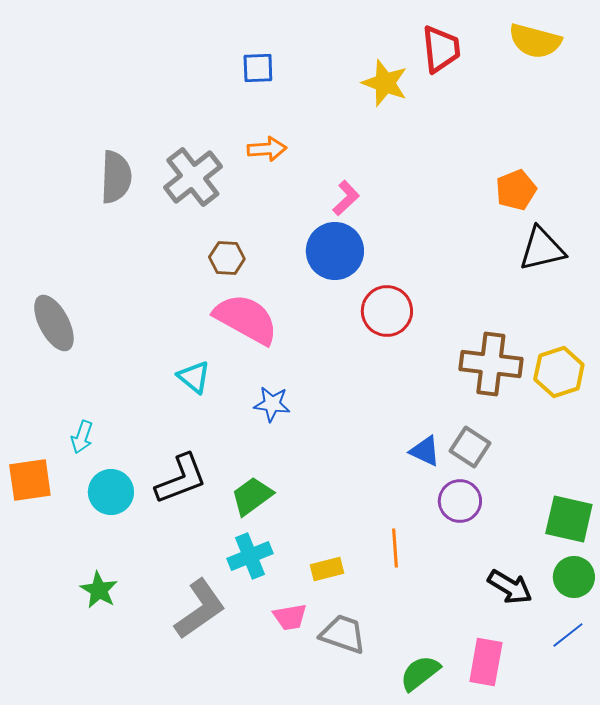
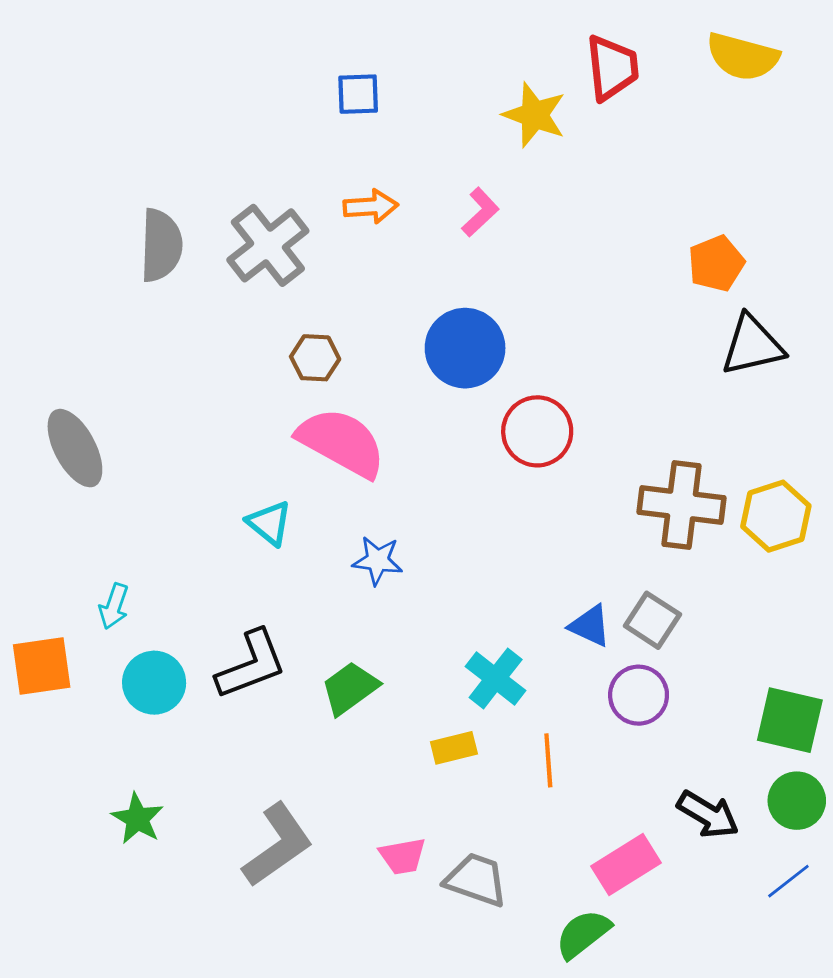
pink L-shape: (346, 198) -> (480, 212), moved
cyan cross: (250, 556) -> (496, 678), moved, turned -30
yellow rectangle: (327, 569) -> (454, 748), moved
pink rectangle: (486, 662) -> (626, 864), moved, turned 48

